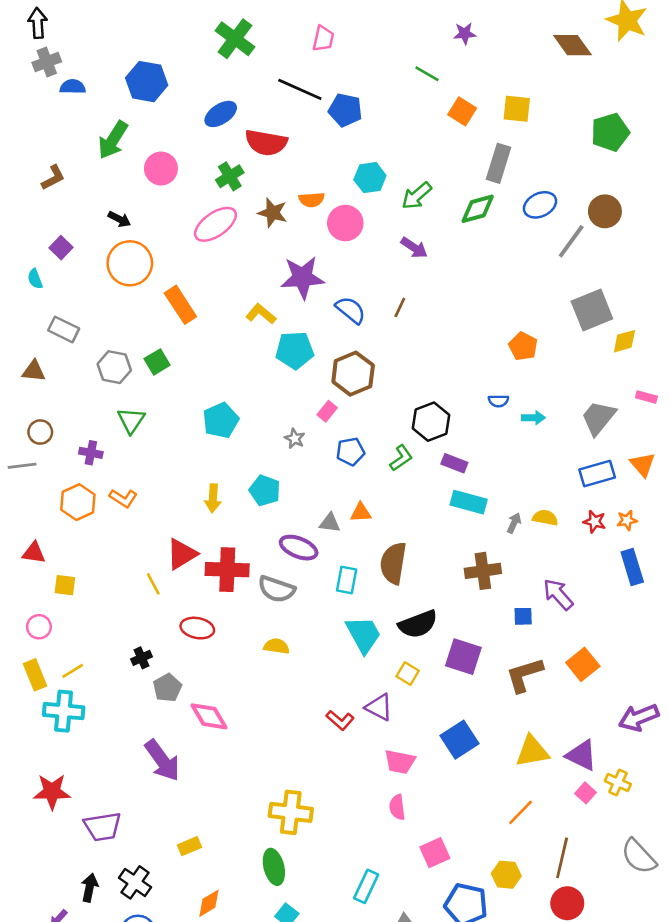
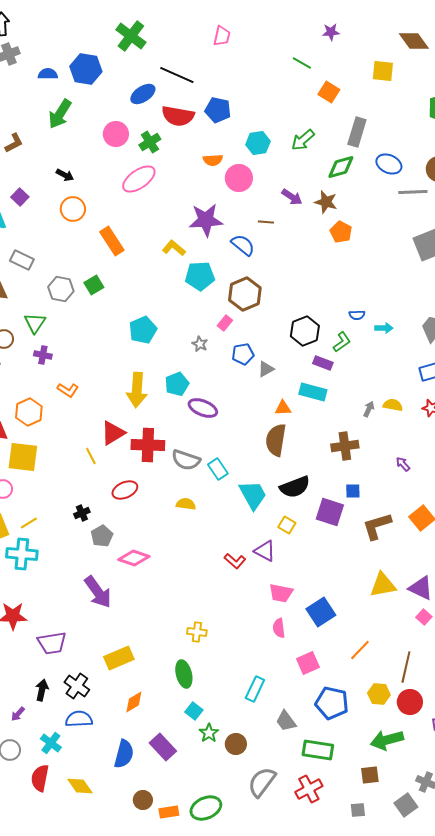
green cross: (235, 39) -> (131, 36), moved
blue semicircle: (73, 87) -> (48, 74), moved
black line: (300, 89) -> (177, 75), moved
yellow square: (517, 109) -> (383, 71), moved
blue pentagon: (345, 110) -> (218, 110), moved
pink circle: (161, 169) -> (116, 134), moved
green arrow: (417, 196) -> (303, 140), moved
blue ellipse: (540, 205) -> (389, 164), turned 50
brown star: (273, 213) -> (326, 202), moved
gray line: (571, 241) -> (413, 192), turned 52
orange circle: (130, 263) -> (73, 209), size x0.7
brown line: (400, 307) -> (266, 222), moved, turned 70
orange pentagon: (523, 346) -> (341, 232), moved
green triangle: (131, 420) -> (35, 323), moved
green L-shape: (401, 458) -> (342, 342), moved
cyan pentagon: (265, 490) -> (177, 384), turned 30
yellow arrow: (213, 498) -> (137, 390), size x1.6
orange hexagon: (78, 502) -> (29, 412), moved
cyan rectangle: (469, 502) -> (313, 392), moved
orange triangle: (361, 513) -> (283, 408), moved
gray triangle: (330, 523) -> (266, 369), moved, turned -36
purple ellipse: (299, 548) -> (203, 408), moved
cyan rectangle: (347, 580) -> (218, 469), moved, turned -45
yellow square: (65, 585) -> (23, 457), size x1.8
purple arrow: (558, 594) -> (403, 464), size x0.6
blue square: (523, 616) -> (353, 491), moved
red ellipse: (197, 628) -> (125, 490), turned -35
pink diamond: (209, 716) -> (134, 558), turned -40
blue square: (460, 740) -> (321, 612), moved
yellow cross: (291, 812) -> (197, 632), size x0.6
orange line: (521, 812) -> (360, 650), moved
yellow rectangle: (190, 846) -> (119, 658), size x1.6
yellow hexagon: (506, 875) -> (379, 694), moved

